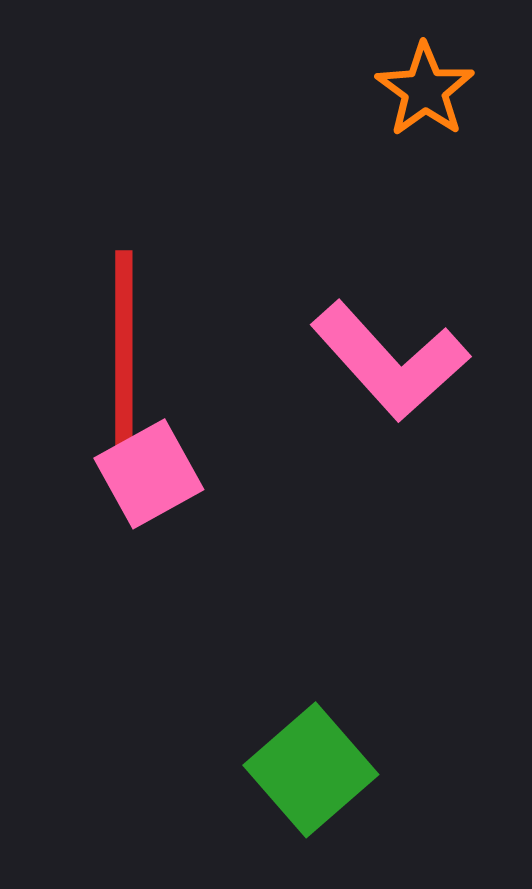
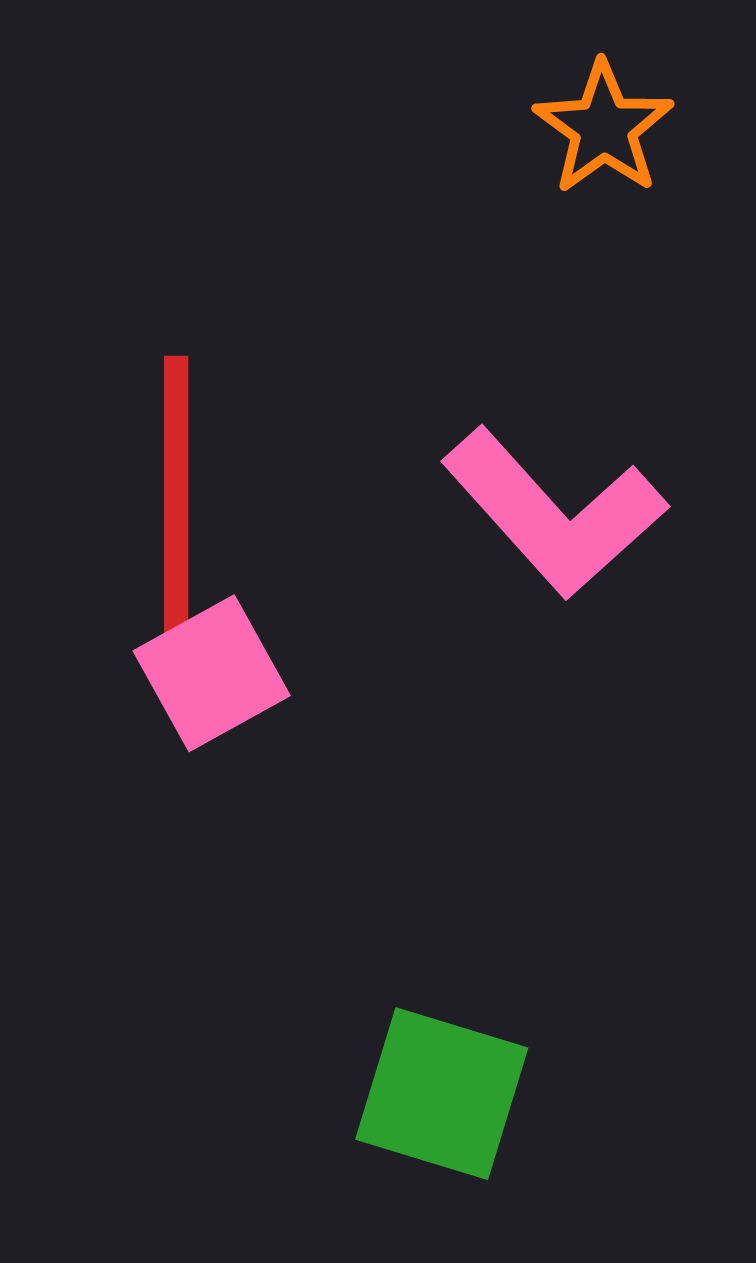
green square: (311, 770) -> (442, 1094), turned -32

